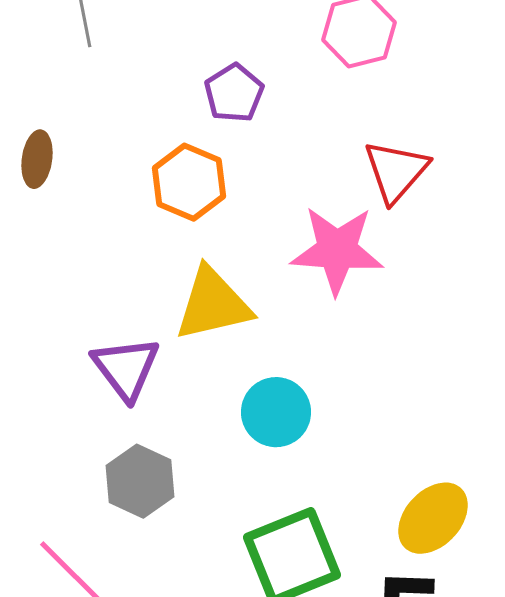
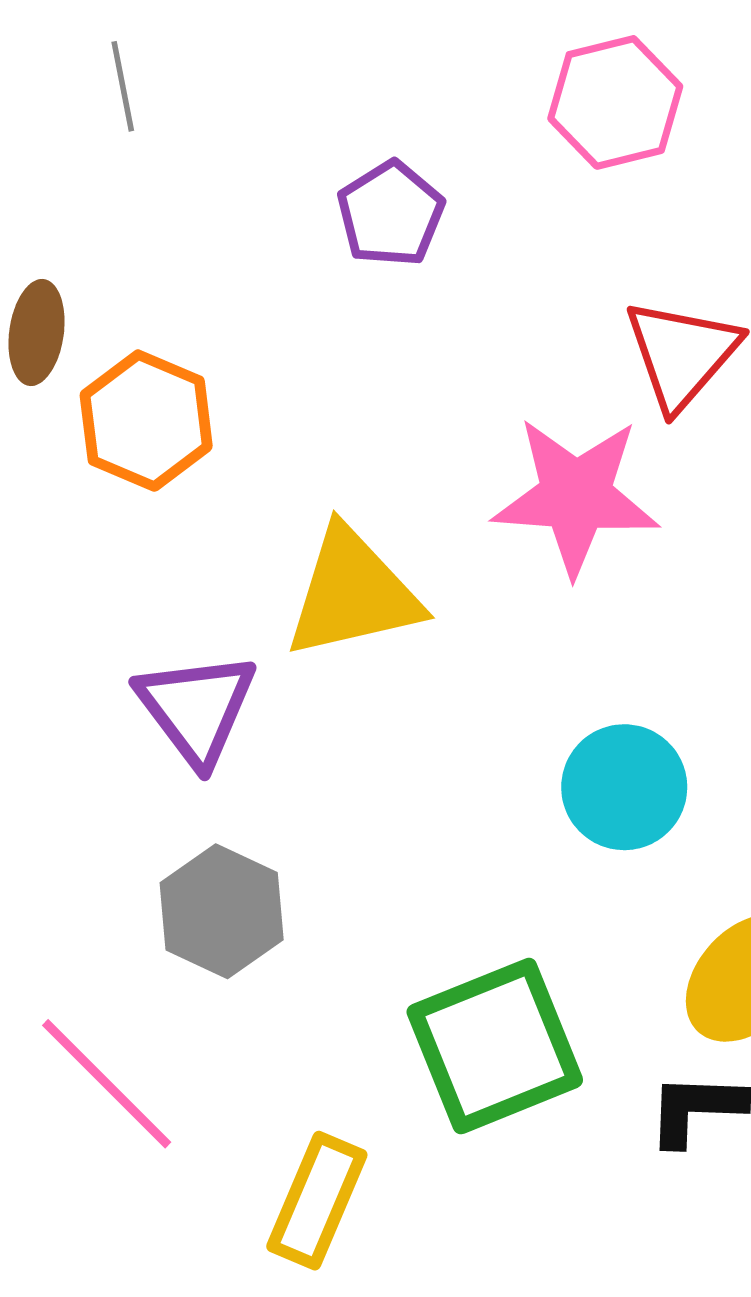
orange hexagon: (189, 182) -> (146, 421), moved
cyan circle: (276, 412) -> (624, 787), moved

